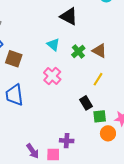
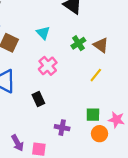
cyan triangle: (53, 45) -> (43, 33), moved
black rectangle: (86, 103) -> (38, 99), moved
purple cross: (67, 141) -> (62, 128), moved

